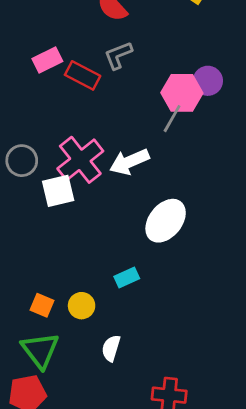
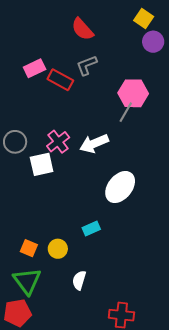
purple circle: (208, 81) -> (153, 42), moved
pink cross: (80, 160) -> (58, 142), size x0.7

